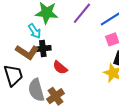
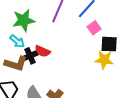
red semicircle: (60, 68) -> (43, 51), moved

